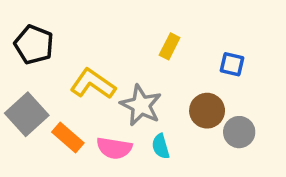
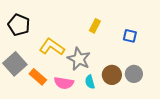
brown circle: (207, 111) -> (112, 75), moved

